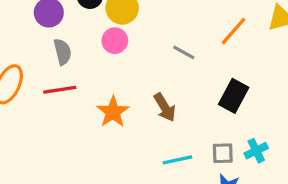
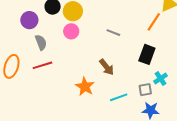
orange line: (233, 31) -> (154, 22), moved
orange star: (113, 112) -> (85, 87), moved
cyan cross: (256, 151) -> (161, 79), moved

